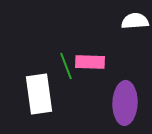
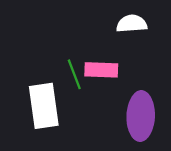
white semicircle: (135, 21) -> (132, 24), moved

